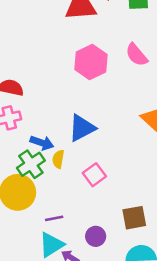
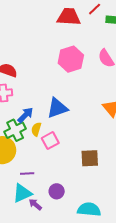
blue arrow: (42, 143) -> (25, 115), turned -72
pink square: (94, 175) -> (50, 141), moved
brown square: (134, 218) -> (90, 158), moved

